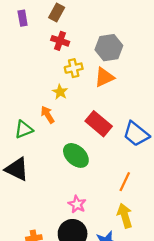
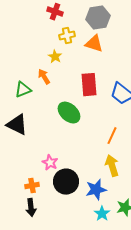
orange triangle: (104, 77) -> (94, 44), turned 42
red rectangle: (99, 124) -> (89, 85), turned 45
pink star: (77, 204) -> (50, 163), moved

